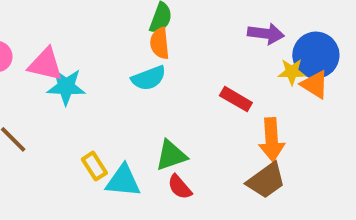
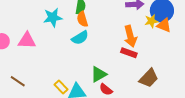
cyan star: (66, 87) -> (53, 17), moved
red rectangle: (236, 99) -> (129, 53), moved
orange arrow: (272, 140) -> (130, 36), moved

